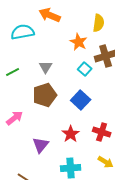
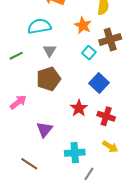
cyan semicircle: (23, 32) -> (39, 26), moved
blue square: (81, 100) -> (99, 83), moved
red star: (71, 134) -> (79, 108), moved

